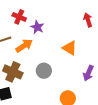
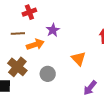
red cross: (19, 17) -> (29, 12), moved, turned 32

